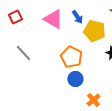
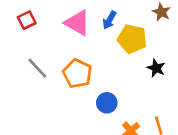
blue arrow: (77, 17) -> (109, 20), turned 64
orange pentagon: (71, 57) -> (77, 73), moved

